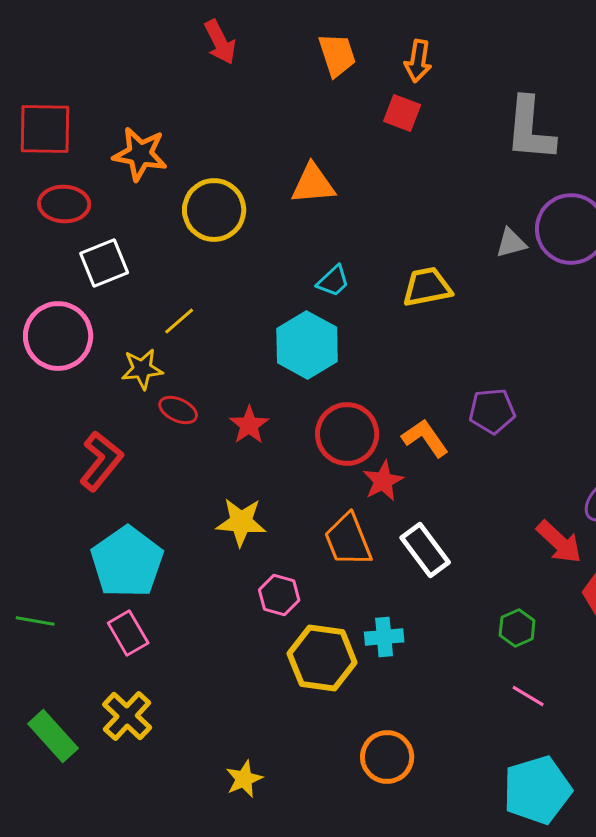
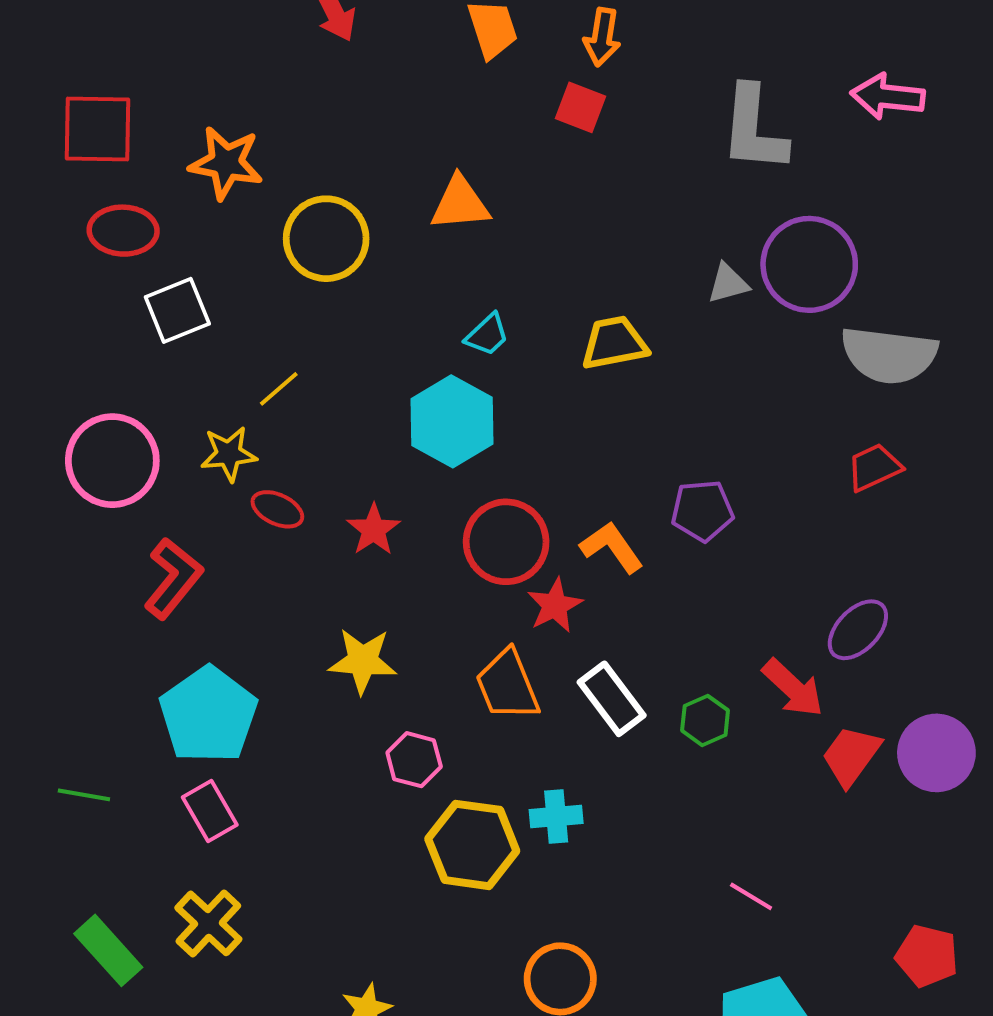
pink circle: (58, 336) -> (112, 461), moved
green hexagon: (517, 628) -> (705, 720), moved

